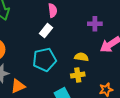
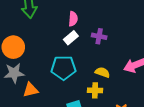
pink semicircle: (53, 10) -> (73, 19), moved
purple cross: (95, 24) -> (99, 36), moved

